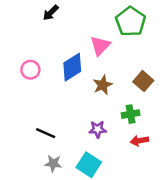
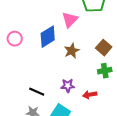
green cross: (131, 114) -> (105, 71), moved
black line: (46, 133) -> (37, 92), moved
red arrow: (139, 141) -> (90, 95), moved

